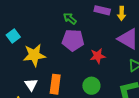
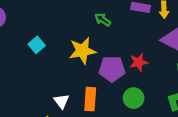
purple pentagon: (73, 40) -> (112, 69), moved
yellow star: (34, 55) -> (82, 51), moved

